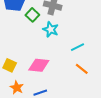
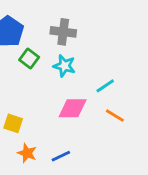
green square: (32, 15) -> (29, 58), moved
pink diamond: (39, 65) -> (73, 108), moved

